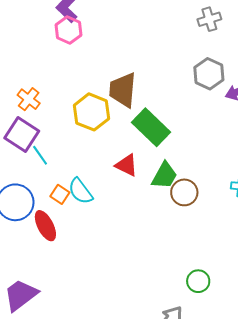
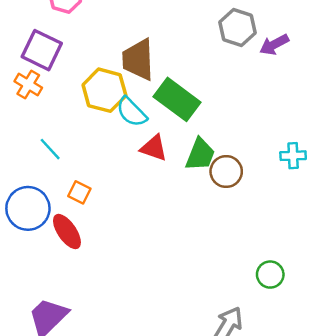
purple square: (22, 135) -> (42, 50), moved
cyan semicircle: (80, 191) -> (132, 112), moved
green circle: (198, 281) -> (270, 275), moved

